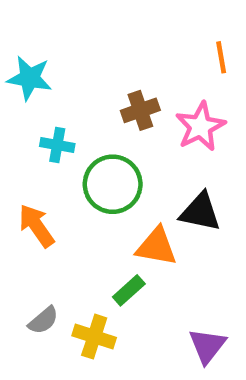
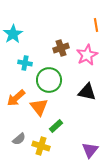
cyan star: (30, 78) -> (13, 34), turned 30
orange arrow: (36, 226) -> (16, 98), turned -96
orange triangle: (156, 247) -> (39, 107), moved, turned 42

